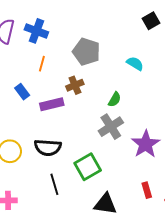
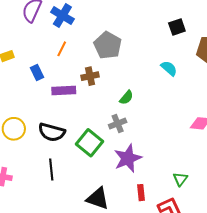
cyan semicircle: (135, 63) -> (169, 68), moved
gray cross: (111, 127) -> (118, 124), size x0.7
purple star: (146, 144) -> (128, 158), moved
green square: (88, 167) -> (90, 143), moved, turned -32

